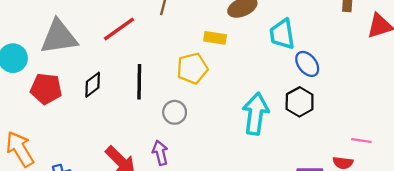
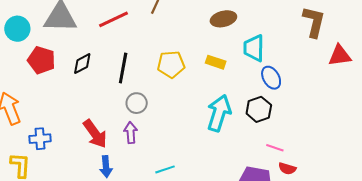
yellow rectangle: (215, 38) -> (216, 62), moved
gray circle: (175, 112) -> (137, 103), moved
pink line: (361, 140) -> (275, 148), moved

